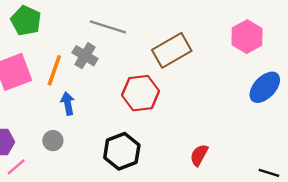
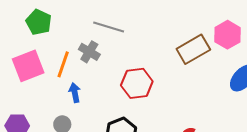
brown rectangle: (172, 50) -> (193, 49), moved

